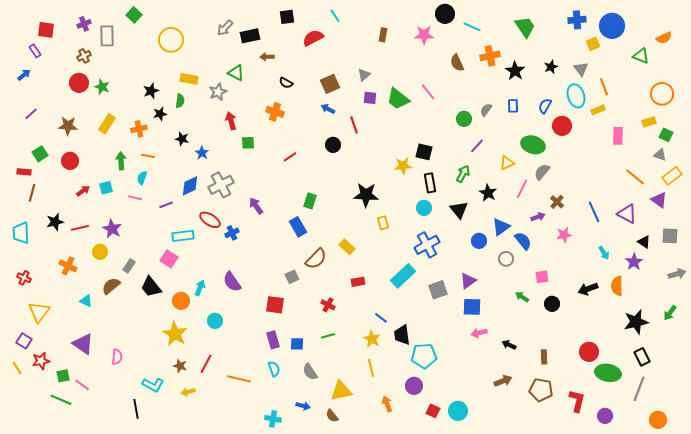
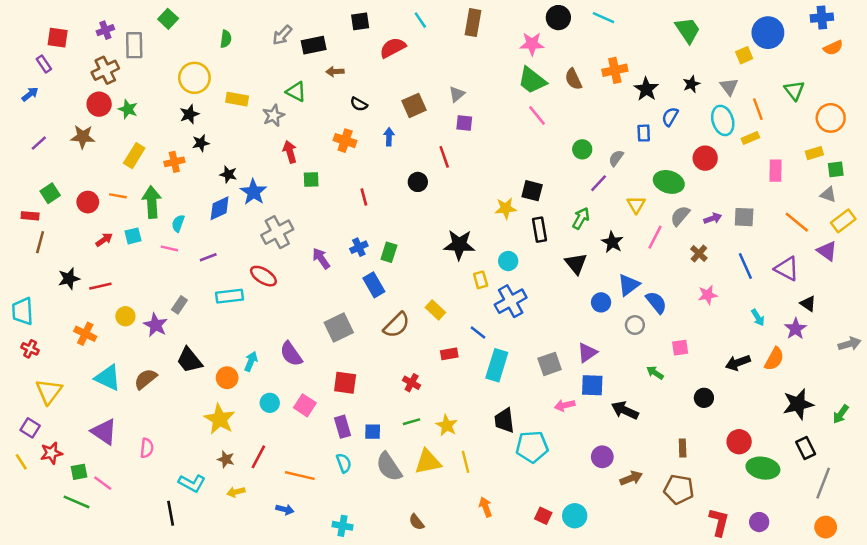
blue cross: (577, 20) -> (822, 18), moved
cyan line: (472, 27) -> (604, 18), moved
green trapezoid: (525, 27) -> (688, 30), moved
brown rectangle: (383, 35) -> (473, 23), moved, size x1.5
yellow circle: (171, 40) -> (194, 78), moved
brown cross: (84, 56) -> (105, 70), size x1.5
green triangle: (641, 56) -> (794, 90), moved, turned 30
green trapezoid: (398, 99) -> (532, 80), moved
green semicircle: (180, 101) -> (226, 39), moved
blue semicircle: (545, 106) -> (670, 117), moved
blue arrow: (328, 109) -> (389, 137), moved, turned 64
gray semicircle: (486, 110) -> (616, 158), moved
brown star: (68, 126) -> (83, 137), moved
green square: (666, 135) -> (836, 169), turned -32
blue star: (202, 153) -> (253, 192), size x1.5
orange line: (148, 156) -> (118, 196), moved
red line: (290, 157) -> (364, 197), turned -72
green arrow: (121, 161) -> (152, 202), size x1.4
yellow triangle: (507, 163) -> (636, 205), turned -35
blue diamond: (190, 186) -> (220, 208), moved
cyan circle: (424, 208) -> (508, 261), moved
purple arrow: (538, 217) -> (713, 218), moved
purple star: (112, 229) -> (156, 325), moved
cyan trapezoid: (21, 233) -> (23, 311), moved
blue cross: (232, 233) -> (359, 247), moved
gray square: (670, 236) -> (744, 217), moved
blue cross: (427, 245) -> (511, 301), moved
pink square: (169, 259) -> (305, 405), moved
gray rectangle: (129, 266) -> (179, 305), moved
cyan rectangle: (403, 276) -> (497, 365), moved, turned -30
gray square: (292, 277) -> (339, 328), moved, size x1.6
brown semicircle: (111, 286) -> (146, 379), moved
orange semicircle: (617, 286) -> (774, 359), turned -150
cyan triangle: (86, 301) -> (108, 378), size x1.6
black circle: (552, 304) -> (704, 398), moved
green arrow: (670, 313) -> (841, 414), moved
blue line: (381, 318) -> (478, 333), moved
pink arrow: (479, 333) -> (565, 405), moved
yellow star: (372, 339) -> (447, 425), moved
black arrow: (509, 345) -> (625, 410), moved, size x1.5
gray semicircle: (310, 372) -> (389, 467), size x1.4
purple circle: (414, 386) -> (602, 457), moved
gray line: (639, 389) -> (823, 483), moved
yellow triangle: (341, 391) -> (428, 462), moved
red L-shape: (577, 401) -> (719, 522), moved
blue arrow: (303, 406) -> (285, 509), moved

